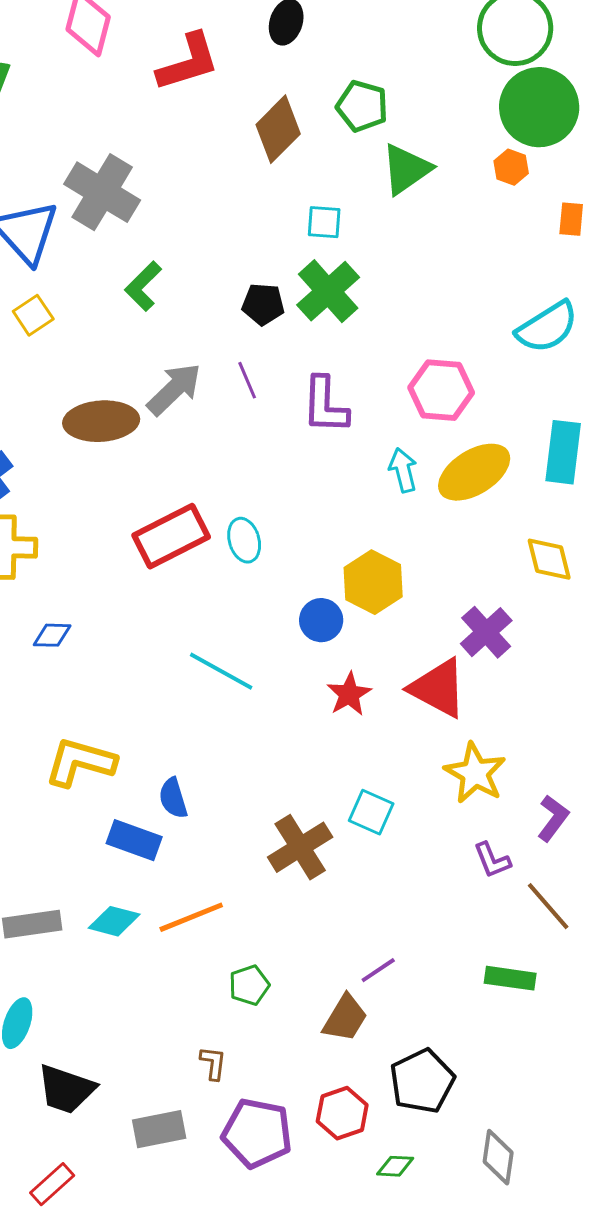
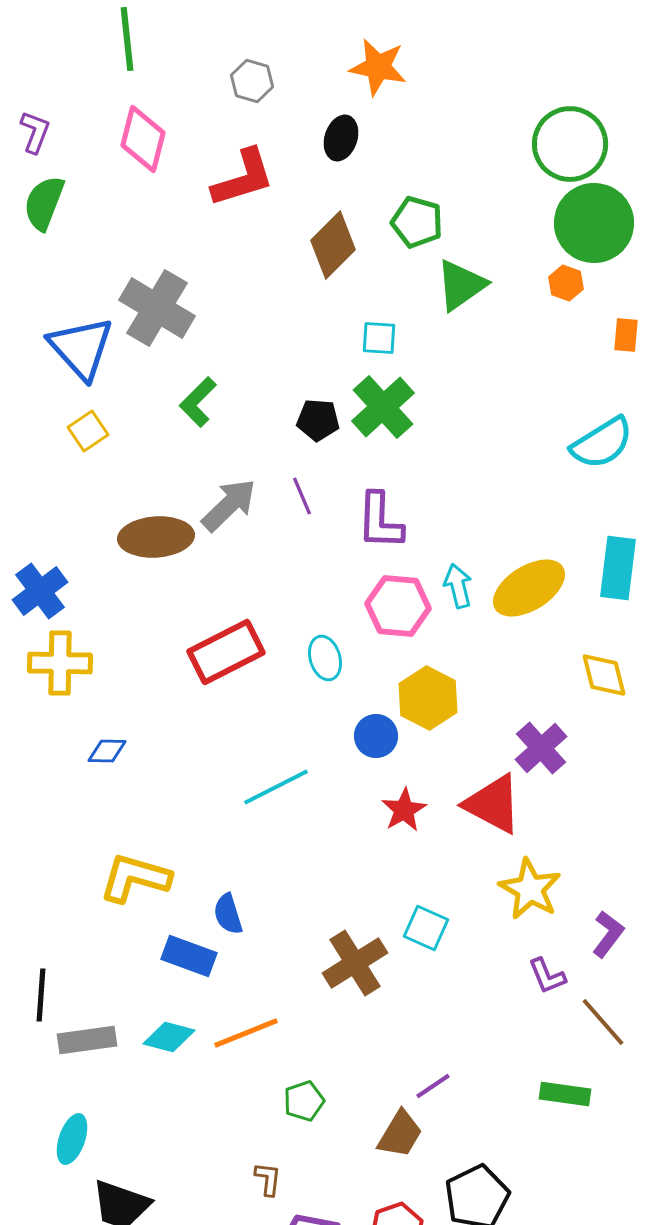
pink hexagon: (441, 390) -> (398, 606), moved
cyan ellipse: (244, 540) -> (325, 658), moved
cyan line: (221, 671) -> (276, 787), turned -56

